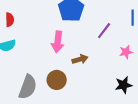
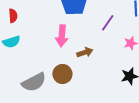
gray semicircle: (28, 87) -> (34, 82), turned 45

